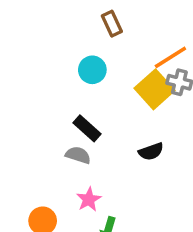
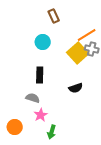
black rectangle: (87, 128) -> (40, 75), turned 49
gray semicircle: (78, 155) -> (33, 98), moved

